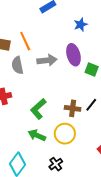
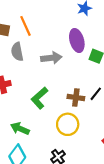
gray arrow: (47, 60) -> (51, 58), moved
green arrow: (37, 135) -> (20, 129), moved

